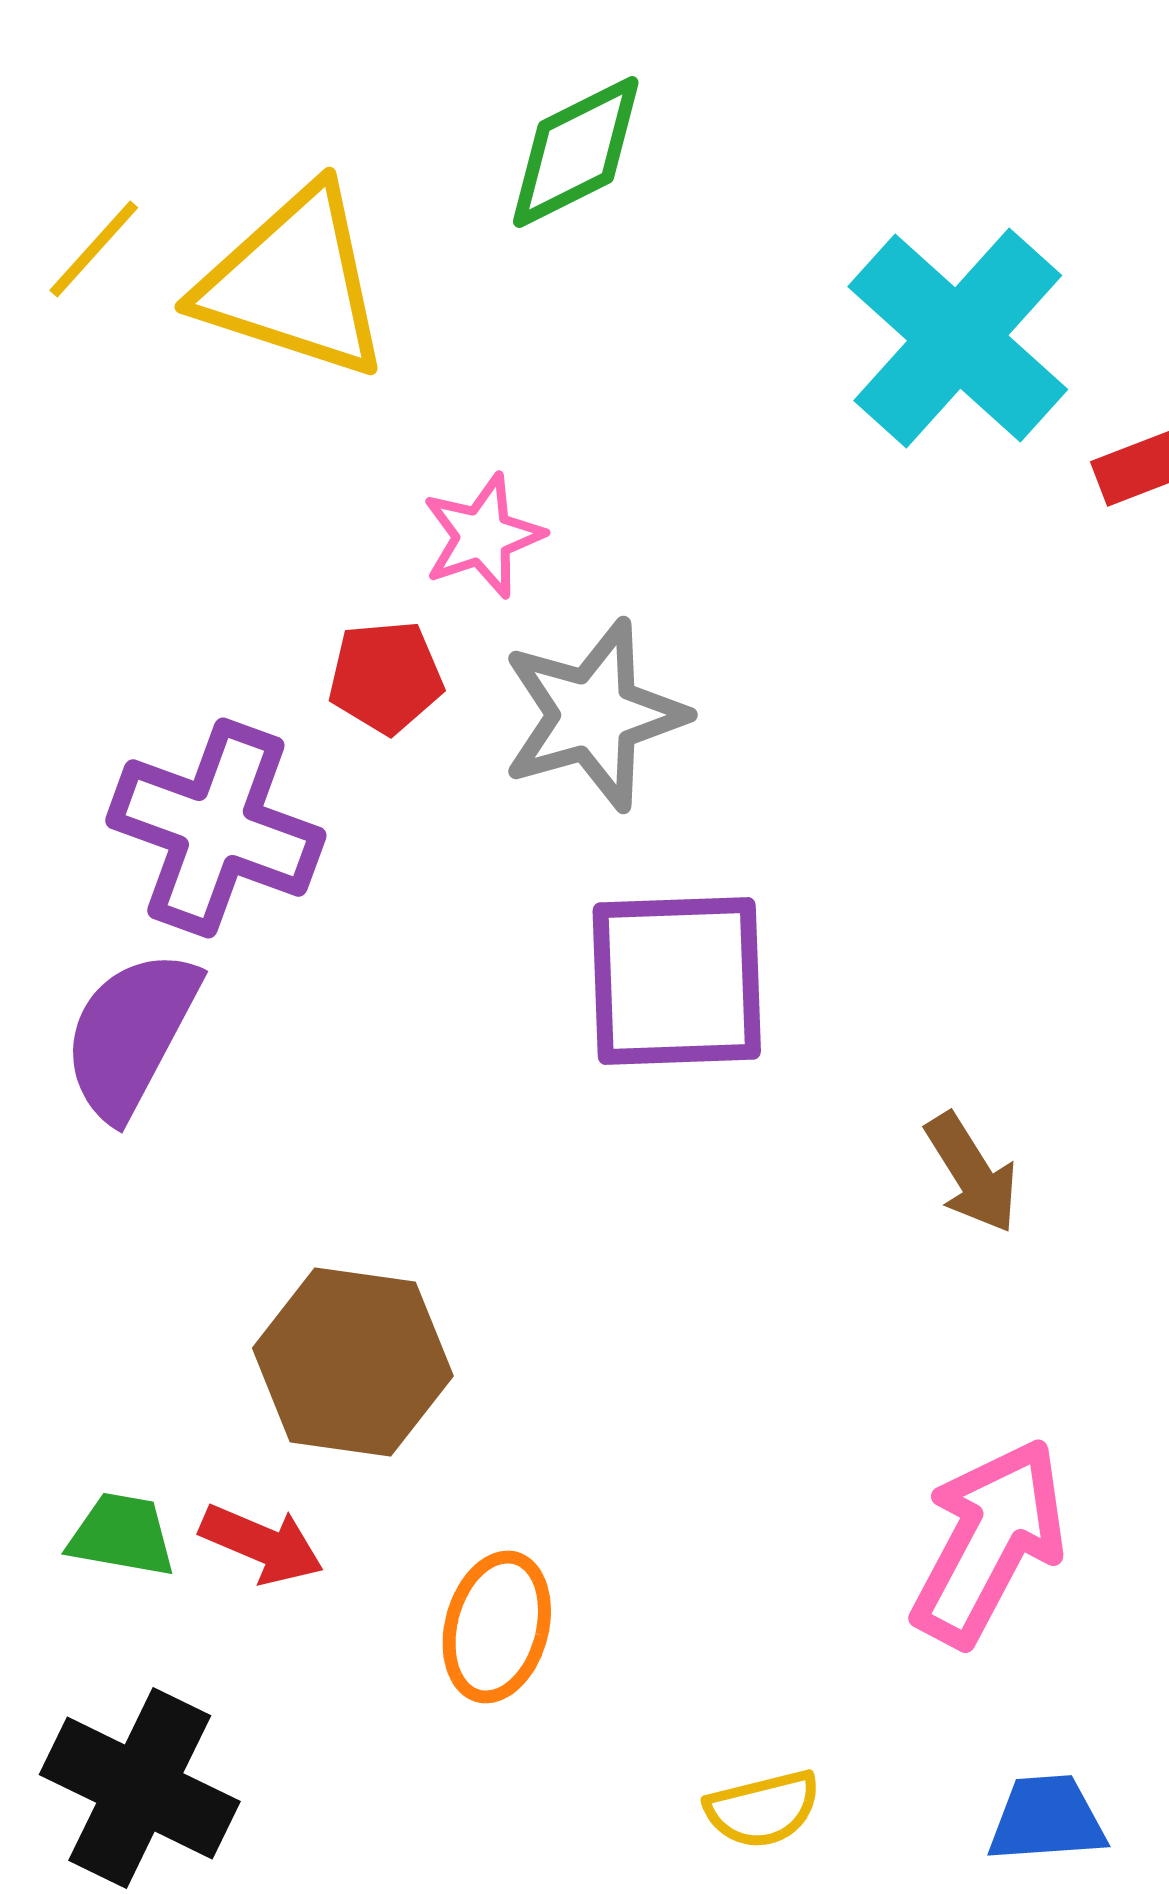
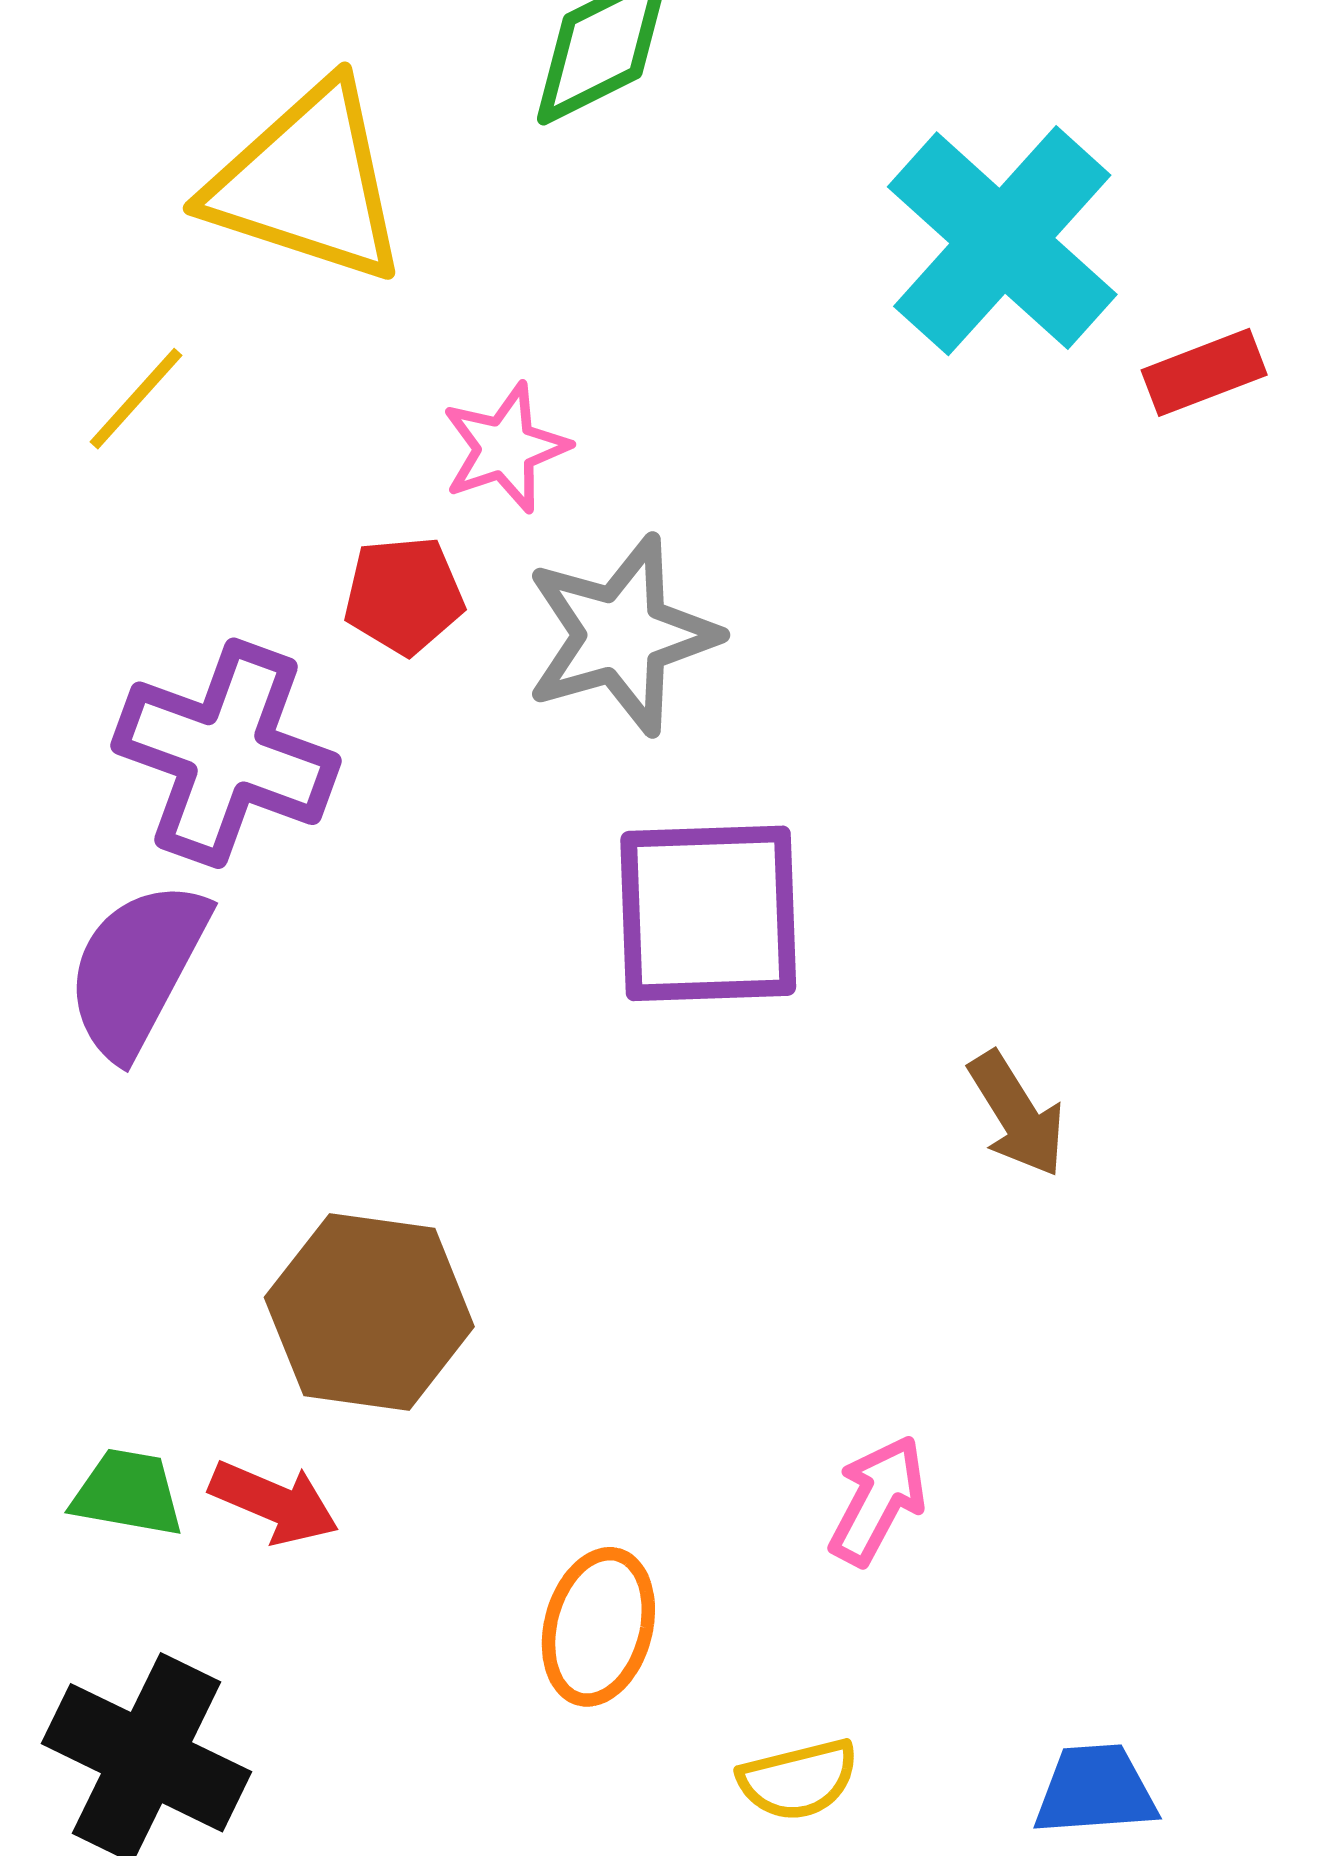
yellow line: (94, 249) -> (136, 399), moved
pink arrow: (989, 1542) -> (878, 1500), moved, size x0.6
orange ellipse: (497, 1627) -> (598, 1627), moved

